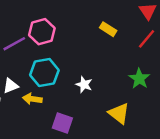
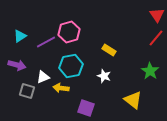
yellow rectangle: (108, 29) -> (109, 50), moved

